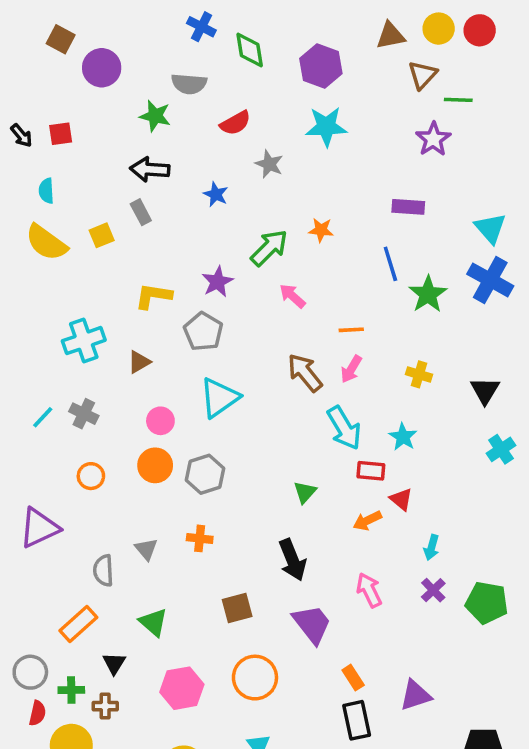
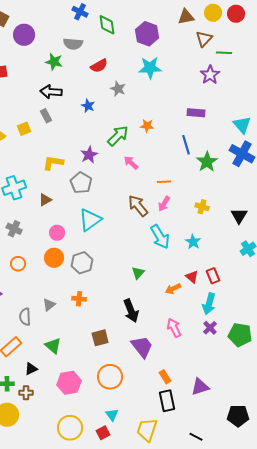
red rectangle: (371, 471) -> (213, 276), moved, turned 63
cyan arrow: (431, 547) -> (209, 304), size x1.5
gray triangle: (146, 549) -> (49, 305), turned 32
black triangle: (114, 663) -> (31, 369), turned 32

